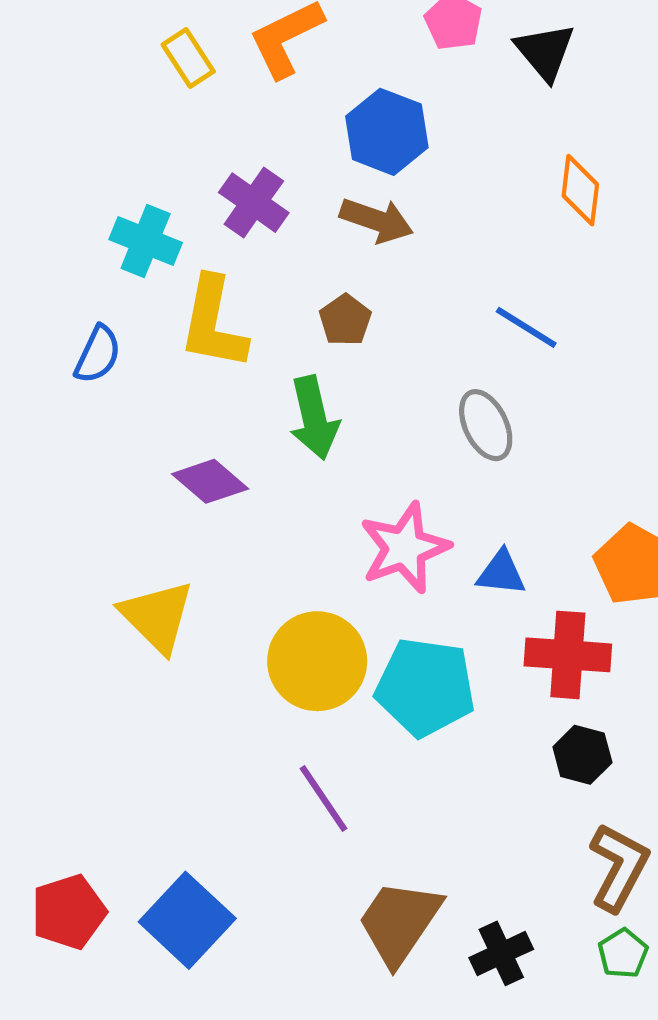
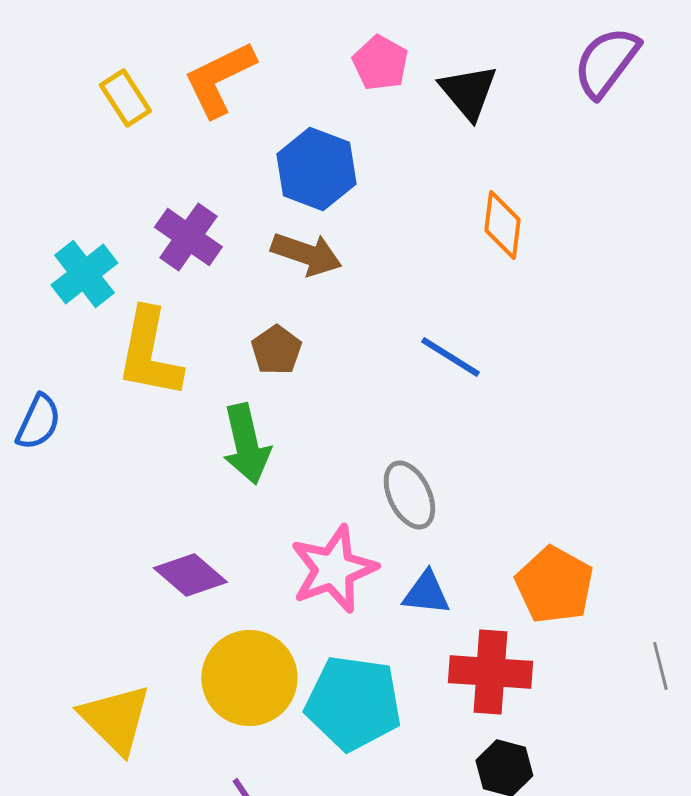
cyan cross: (146, 241) -> (84, 274), turned 30
blue semicircle: (98, 354) -> (38, 422), moved
gray ellipse: (486, 425) -> (409, 495), moved
purple diamond: (210, 481) -> (190, 575), moved
yellow triangle: (157, 616) -> (115, 719), moved

